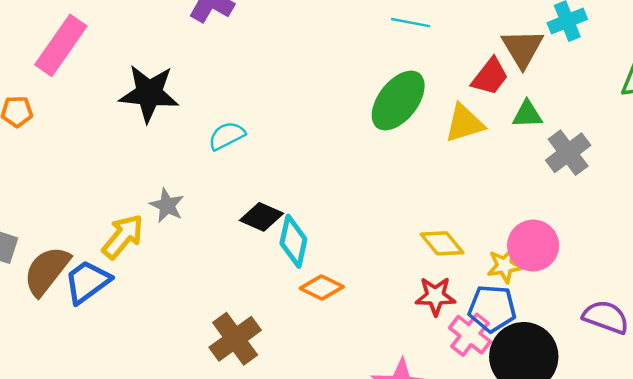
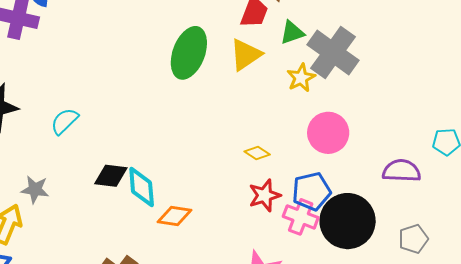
gray cross: (568, 153) -> (333, 53), size x1.4
yellow diamond: (442, 243) -> (257, 153), size x0.7
yellow star: (505, 266) -> (301, 78), moved

